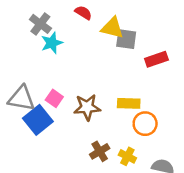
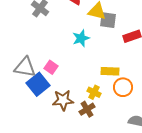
cyan star: (52, 43) -> (81, 38), moved
brown star: (87, 107) -> (63, 100), moved
yellow cross: (127, 156) -> (94, 92), moved

